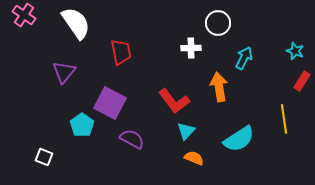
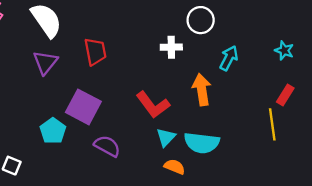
purple triangle: (64, 72) -> (45, 62), moved
red rectangle: (302, 81) -> (285, 95), moved
cyan semicircle: (239, 139) -> (202, 143), moved, turned 40

